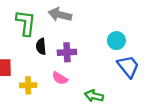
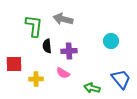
blue trapezoid: (128, 66) -> (121, 79), moved

